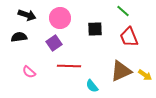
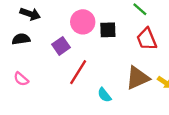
pink circle: (60, 18) -> (83, 22), moved
red line: (69, 66) -> (78, 72), turned -60
pink semicircle: (29, 72) -> (21, 79), moved

